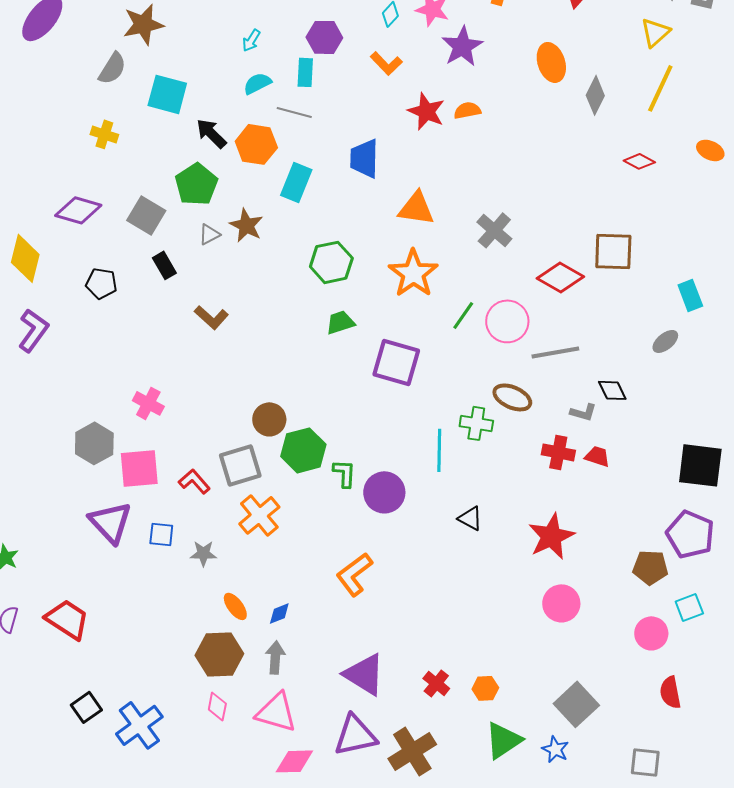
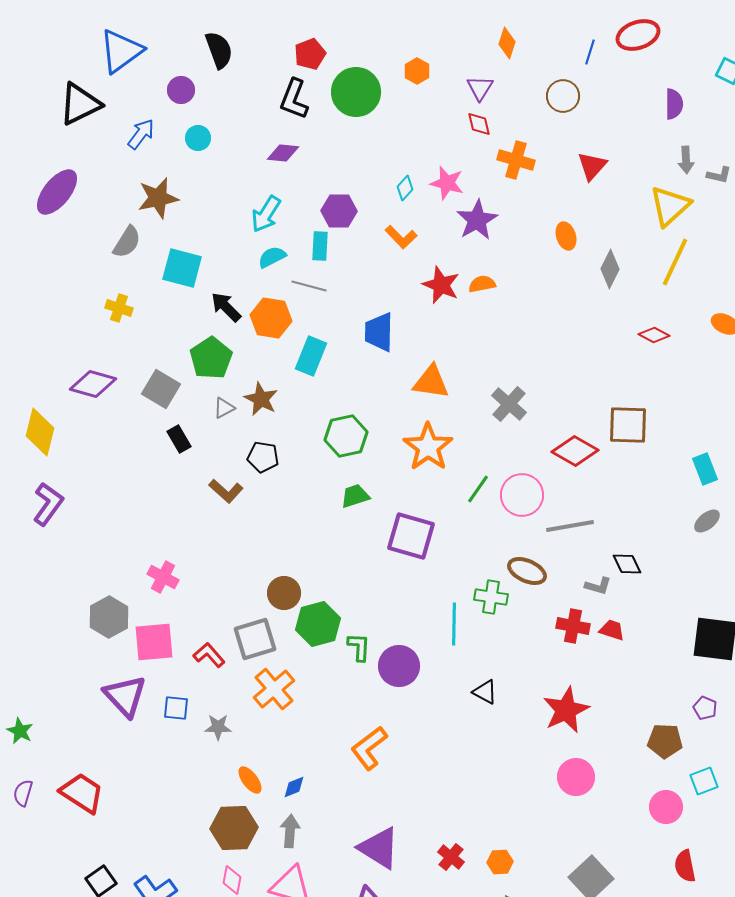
yellow triangle: (655, 32) -> (670, 206), size x1.4
cyan arrow: (251, 40) -> (266, 214), size x1.6
orange ellipse: (551, 62) -> (566, 236), size x0.7
black pentagon: (101, 283) -> (263, 457), moved
gray ellipse: (665, 341) -> (707, 521), moved
purple pentagon: (690, 534) -> (705, 708), size x0.5

